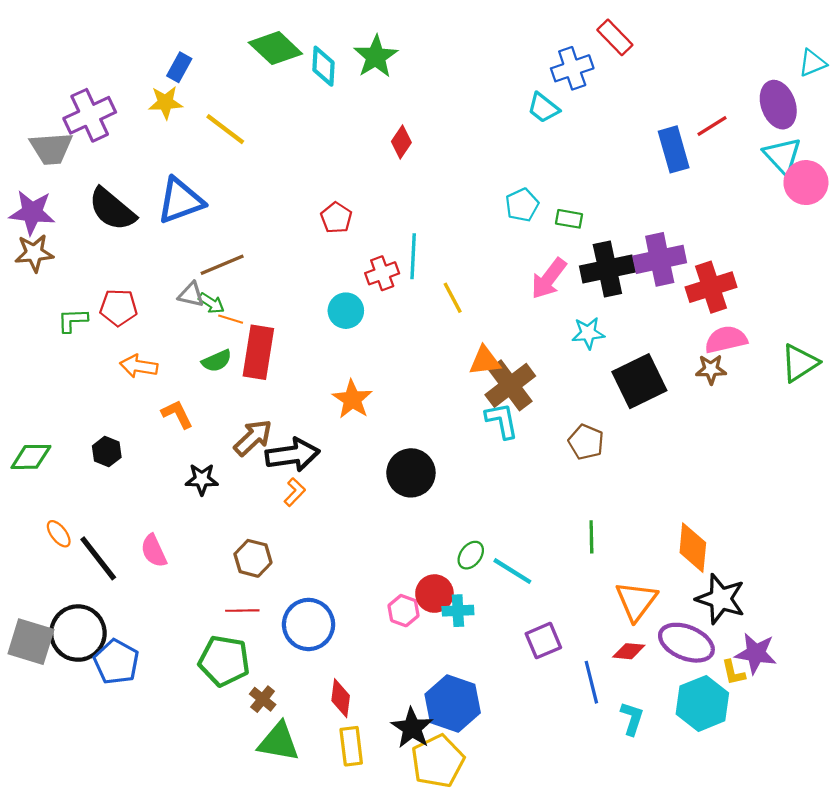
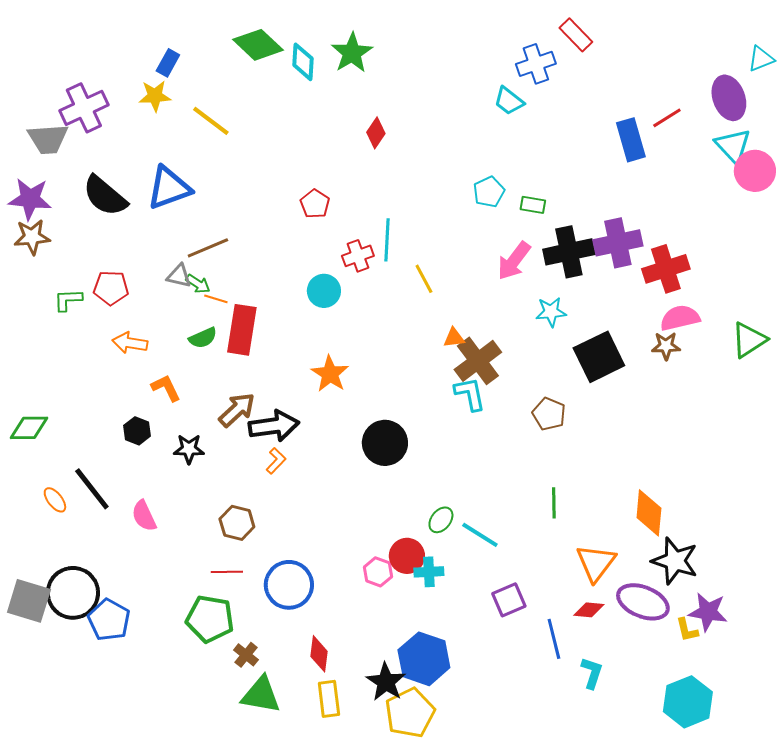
orange triangle: (485, 361) -> (454, 338), size x0.7
black hexagon: (107, 452) -> (137, 431), moved
black line: (98, 558) -> (92, 489), moved
cyan hexagon: (702, 703) -> (688, 702), moved

